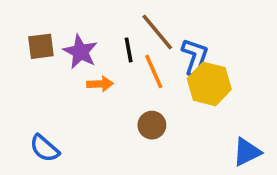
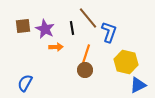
orange line: (154, 71) -> (86, 54), moved, turned 42
yellow hexagon: (209, 84) -> (126, 62), moved
blue semicircle: (45, 148) -> (25, 83), turned 78

